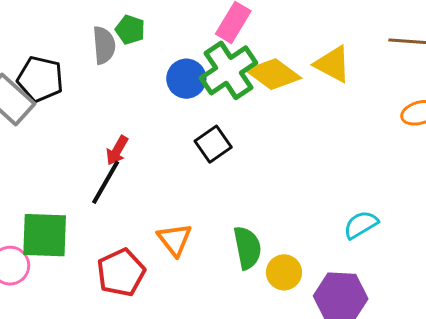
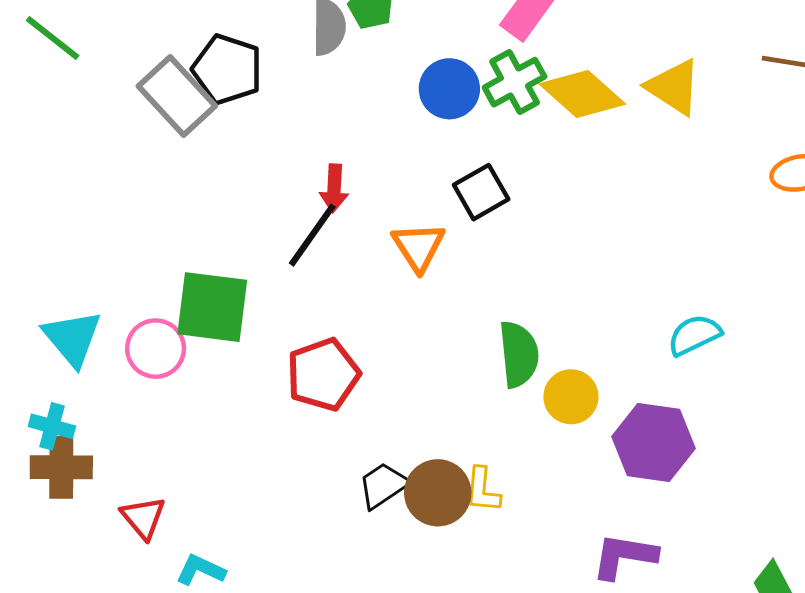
green cross: (228, 70) -> (515, 82), size x0.7
red arrow: (117, 150) -> (334, 188), turned -32
orange triangle: (175, 239) -> (418, 247), moved

